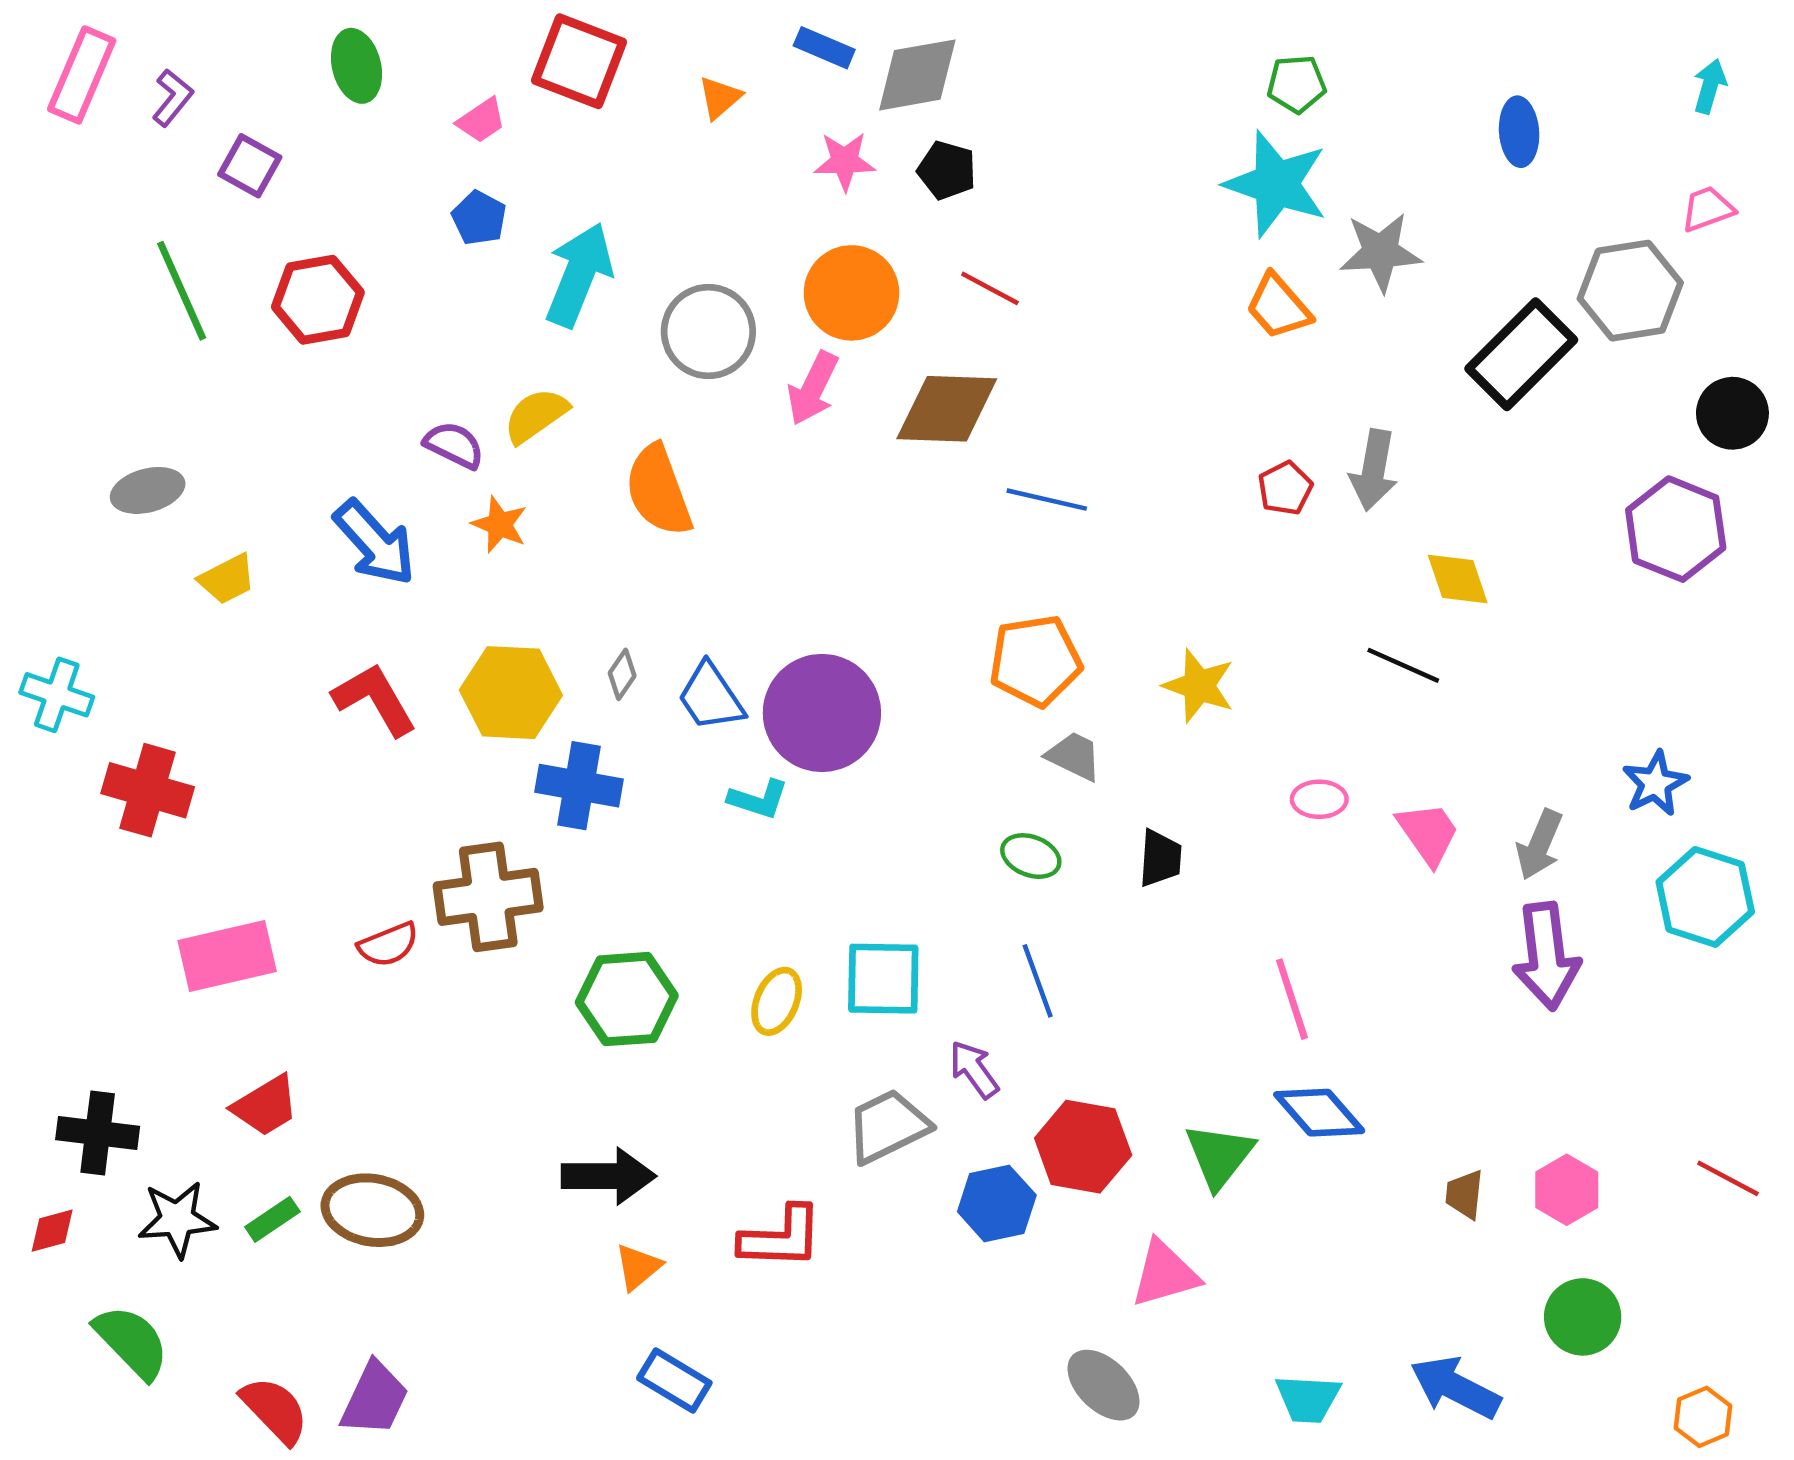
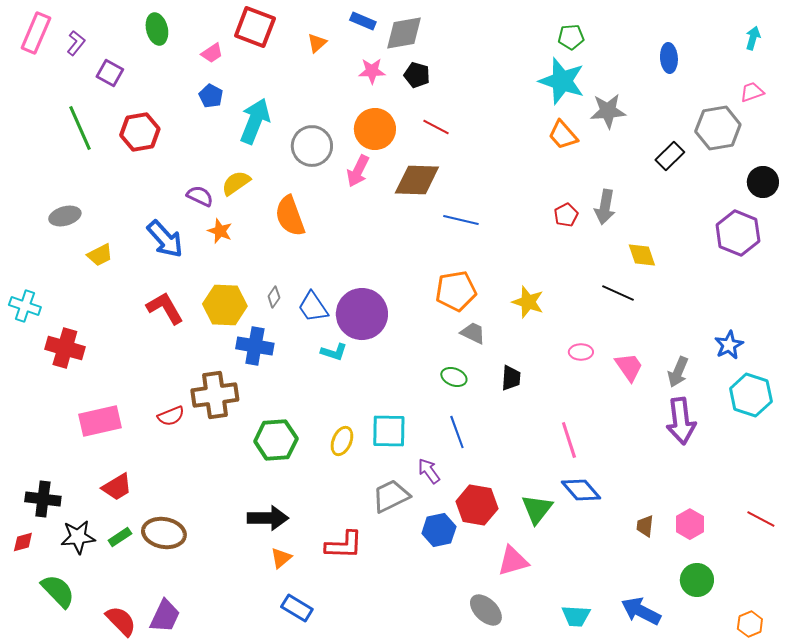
black rectangle: (1521, 354) -> (670, 156), size x0.6

